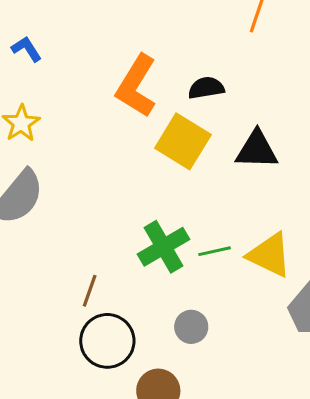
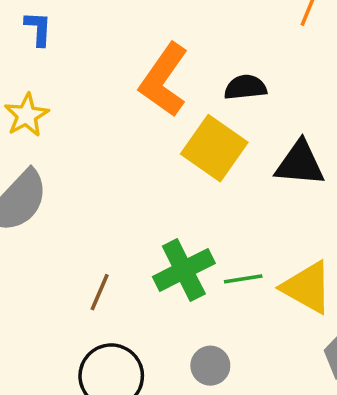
blue L-shape: (27, 49) -> (38, 29), turned 32
brown line: (90, 291) -> (100, 292), moved

